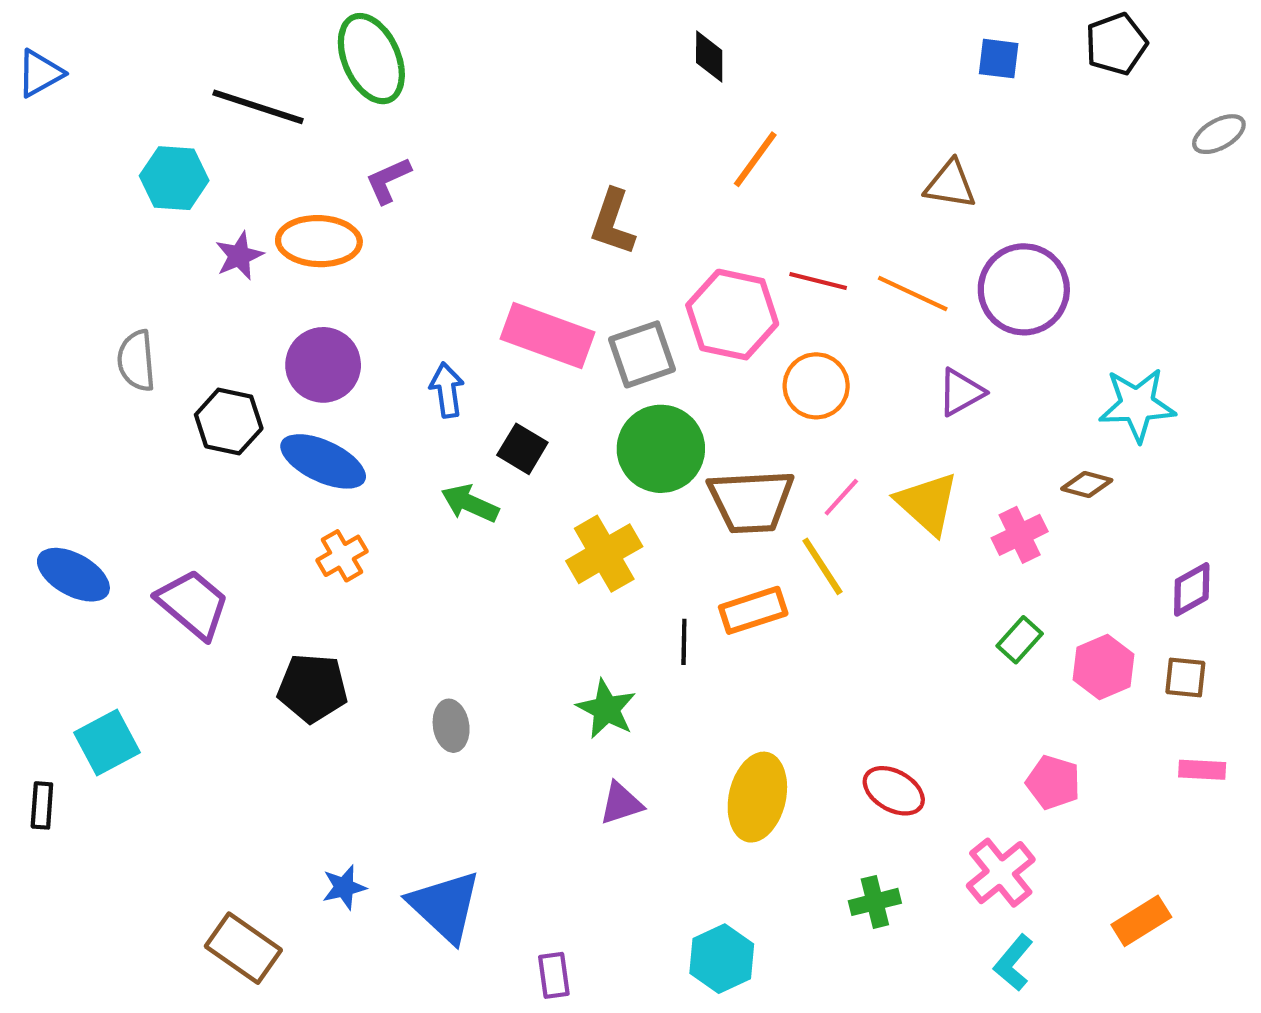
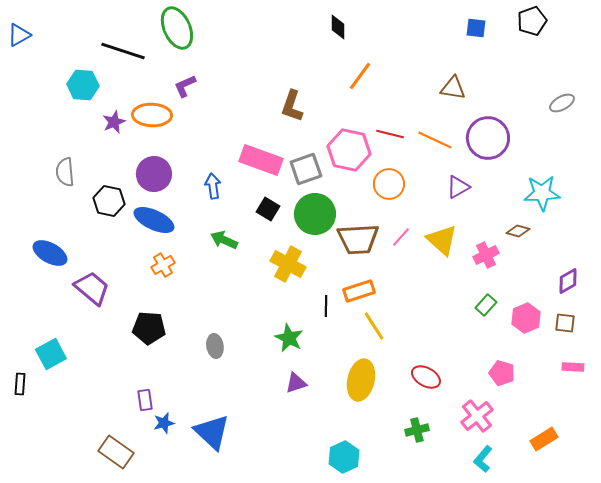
gray ellipse: (1219, 134) -> (562, 103), moved
black square: (522, 449) -> (268, 209), moved
yellow cross: (604, 554) -> (288, 264), turned -32
yellow line: (822, 566) -> (374, 326), moved
blue ellipse: (73, 575) -> (50, 253), moved
purple rectangle: (554, 975) -> (145, 400), moved

